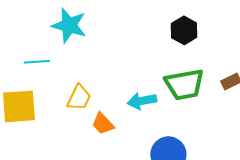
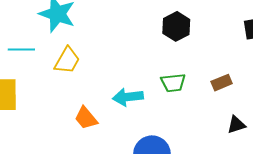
green trapezoid: (184, 84) -> (173, 83), size x0.6
yellow trapezoid: (79, 98) -> (67, 61), moved

